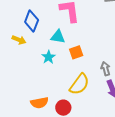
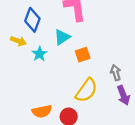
cyan triangle: (58, 37) -> (62, 37), turned -42
cyan star: (49, 57) -> (39, 54), moved

